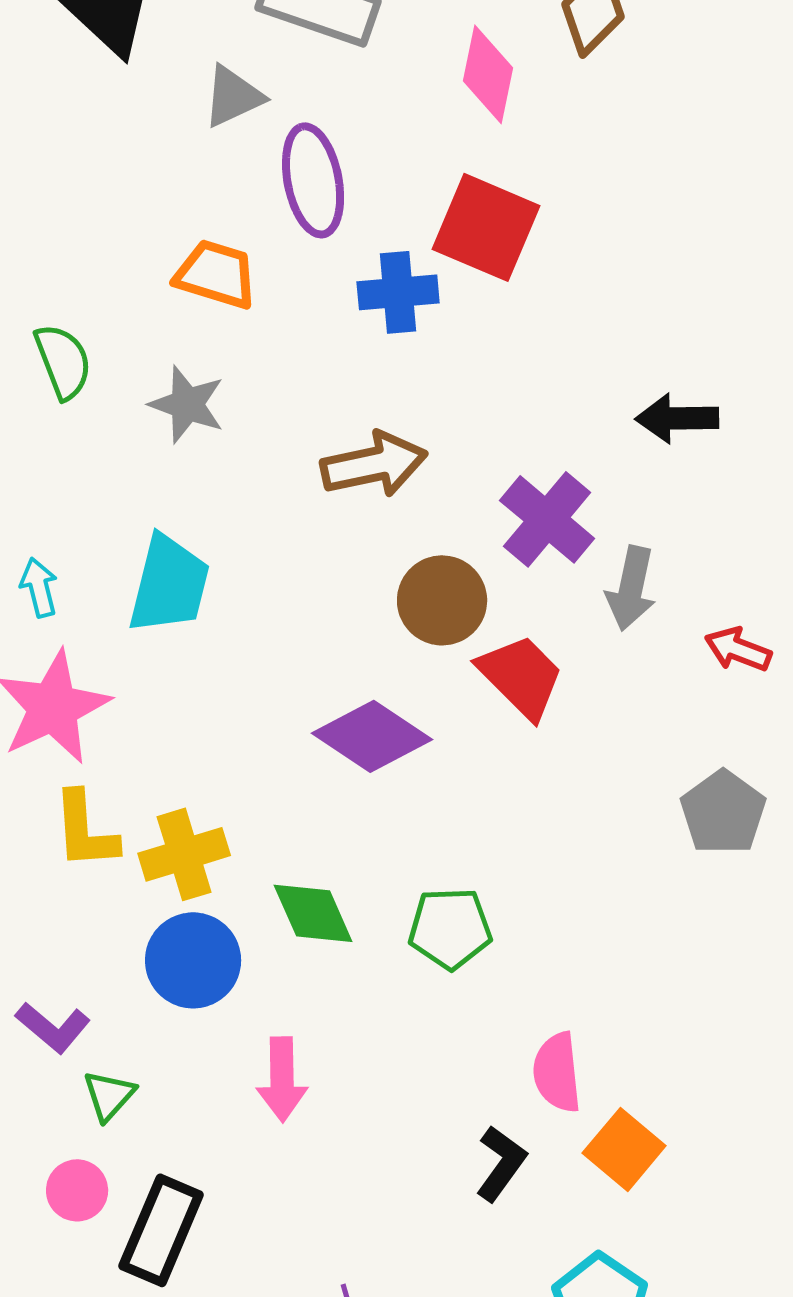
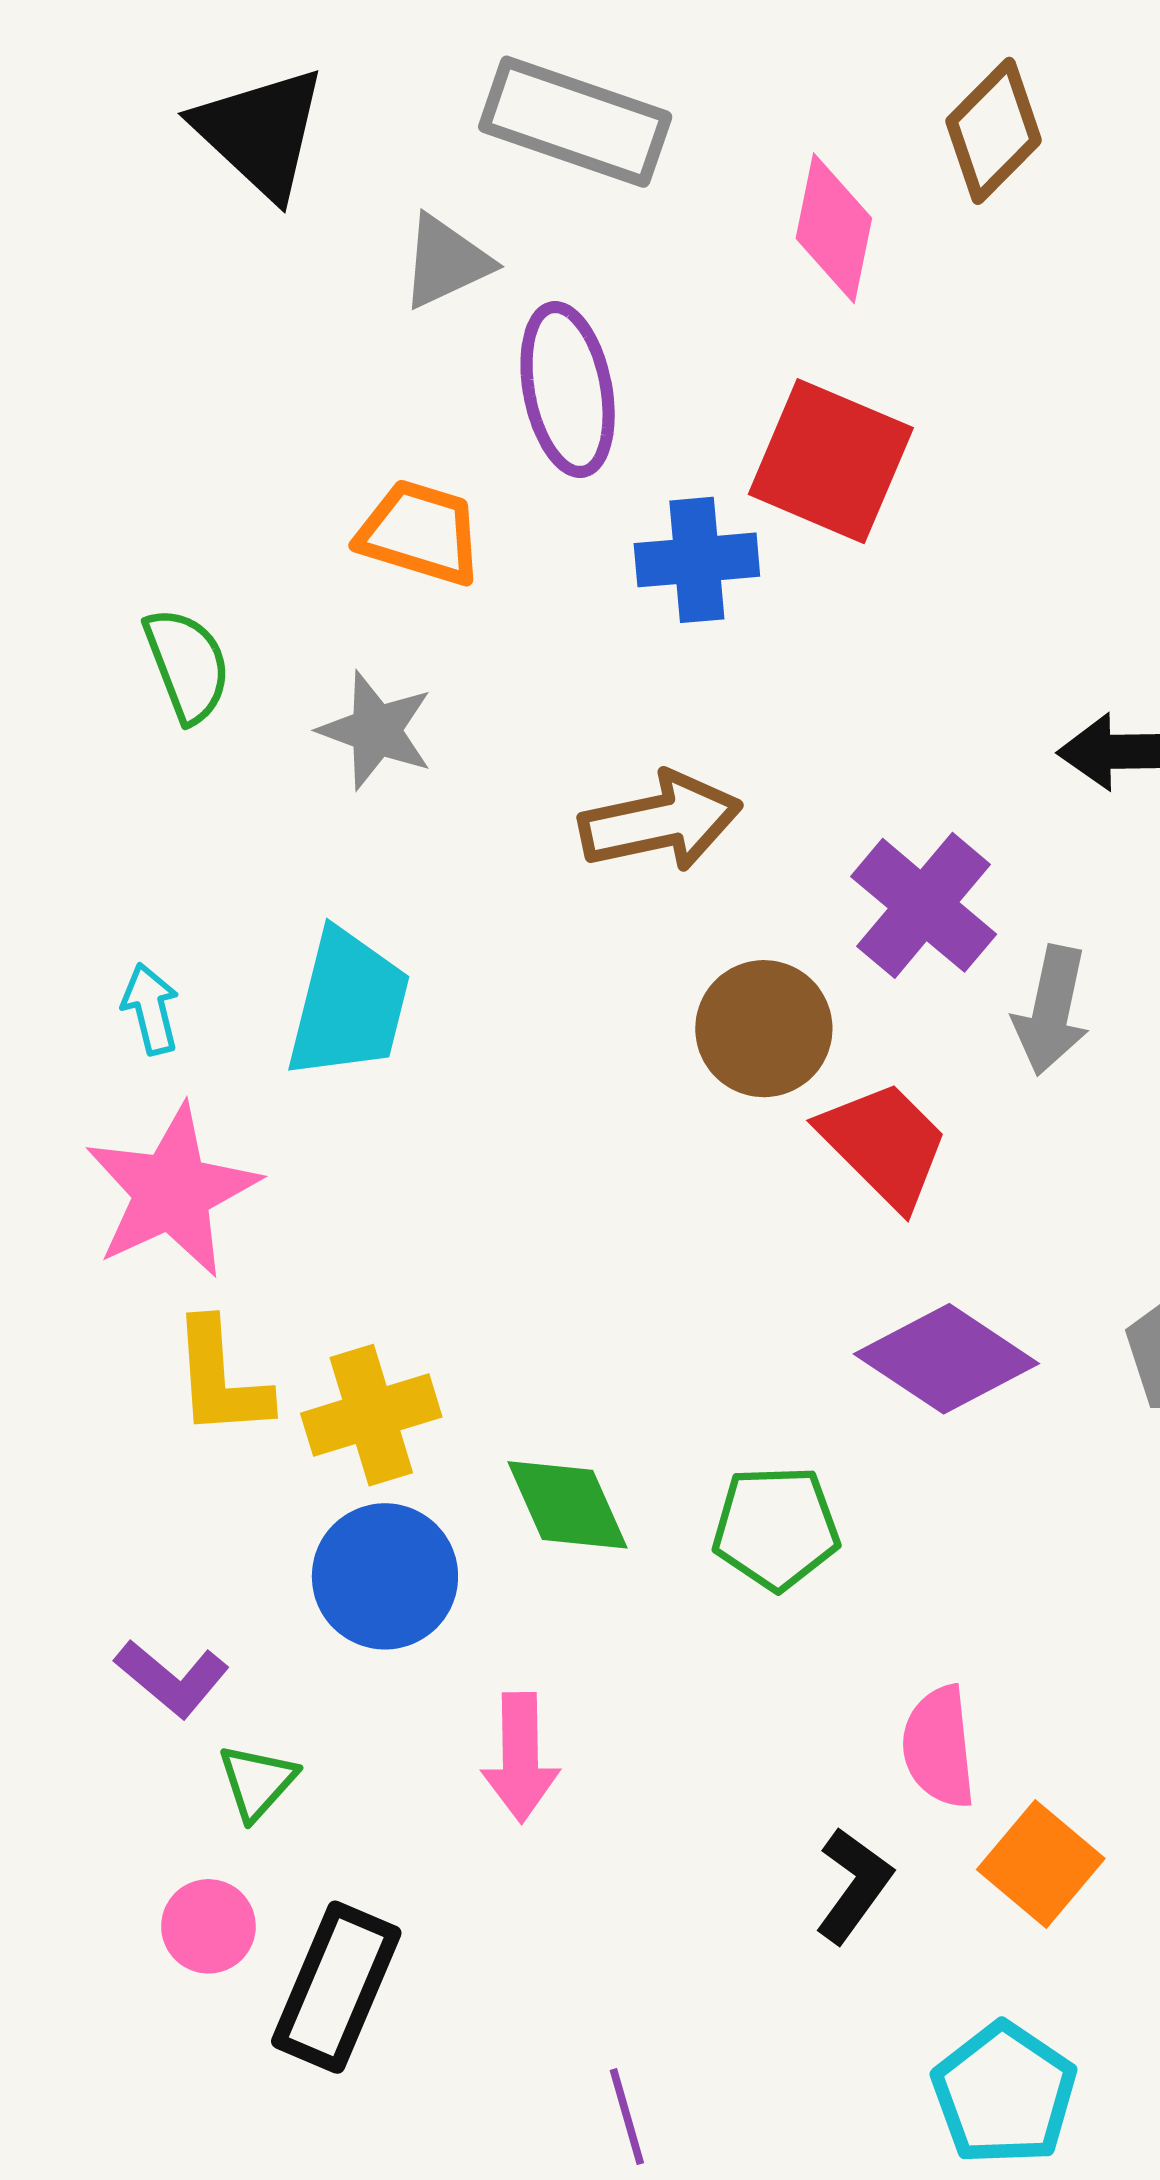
purple diamond: (372, 736) -> (946, 1359), moved

